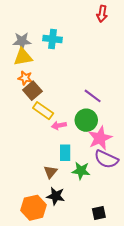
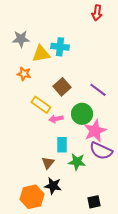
cyan cross: (53, 39) -> (60, 47), moved
yellow triangle: (23, 57) -> (41, 54), moved
brown square: (32, 91) -> (62, 87), moved
purple line: (93, 96) -> (98, 90), moved

